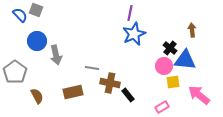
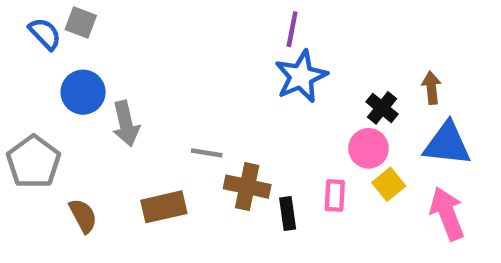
brown arrow: (192, 30) -> (431, 88), moved
blue triangle: (185, 60) -> (447, 144), moved
yellow square: (173, 82) -> (389, 184), turned -32
black rectangle: (128, 95) -> (288, 214), turned 32
pink arrow: (199, 95) -> (447, 214), turned 30
pink rectangle: (162, 107) -> (335, 196), moved, turned -56

